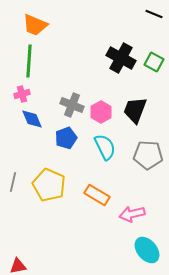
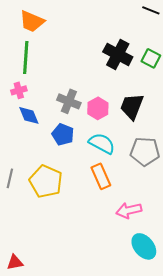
blue pentagon: (66, 138) -> (63, 134), turned -30
cyan semicircle: (105, 147) -> (102, 143), turned -36
orange rectangle: (97, 195) -> (101, 176), moved, turned 35

